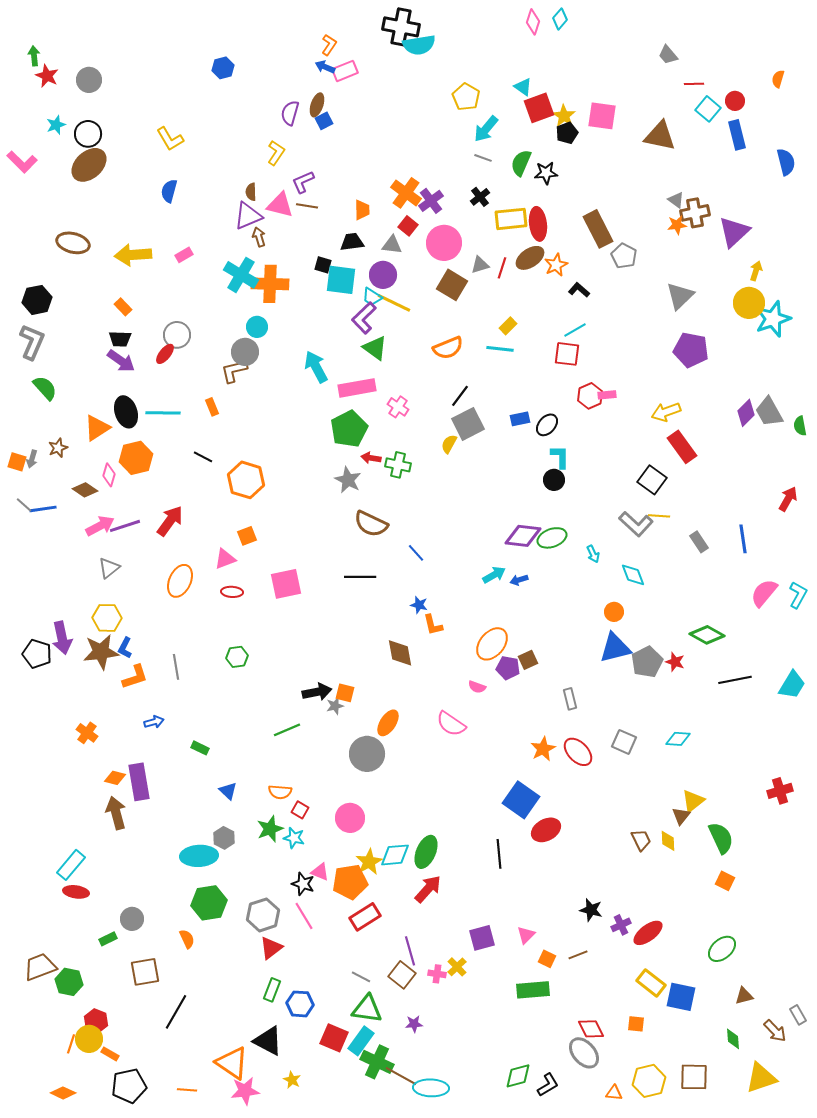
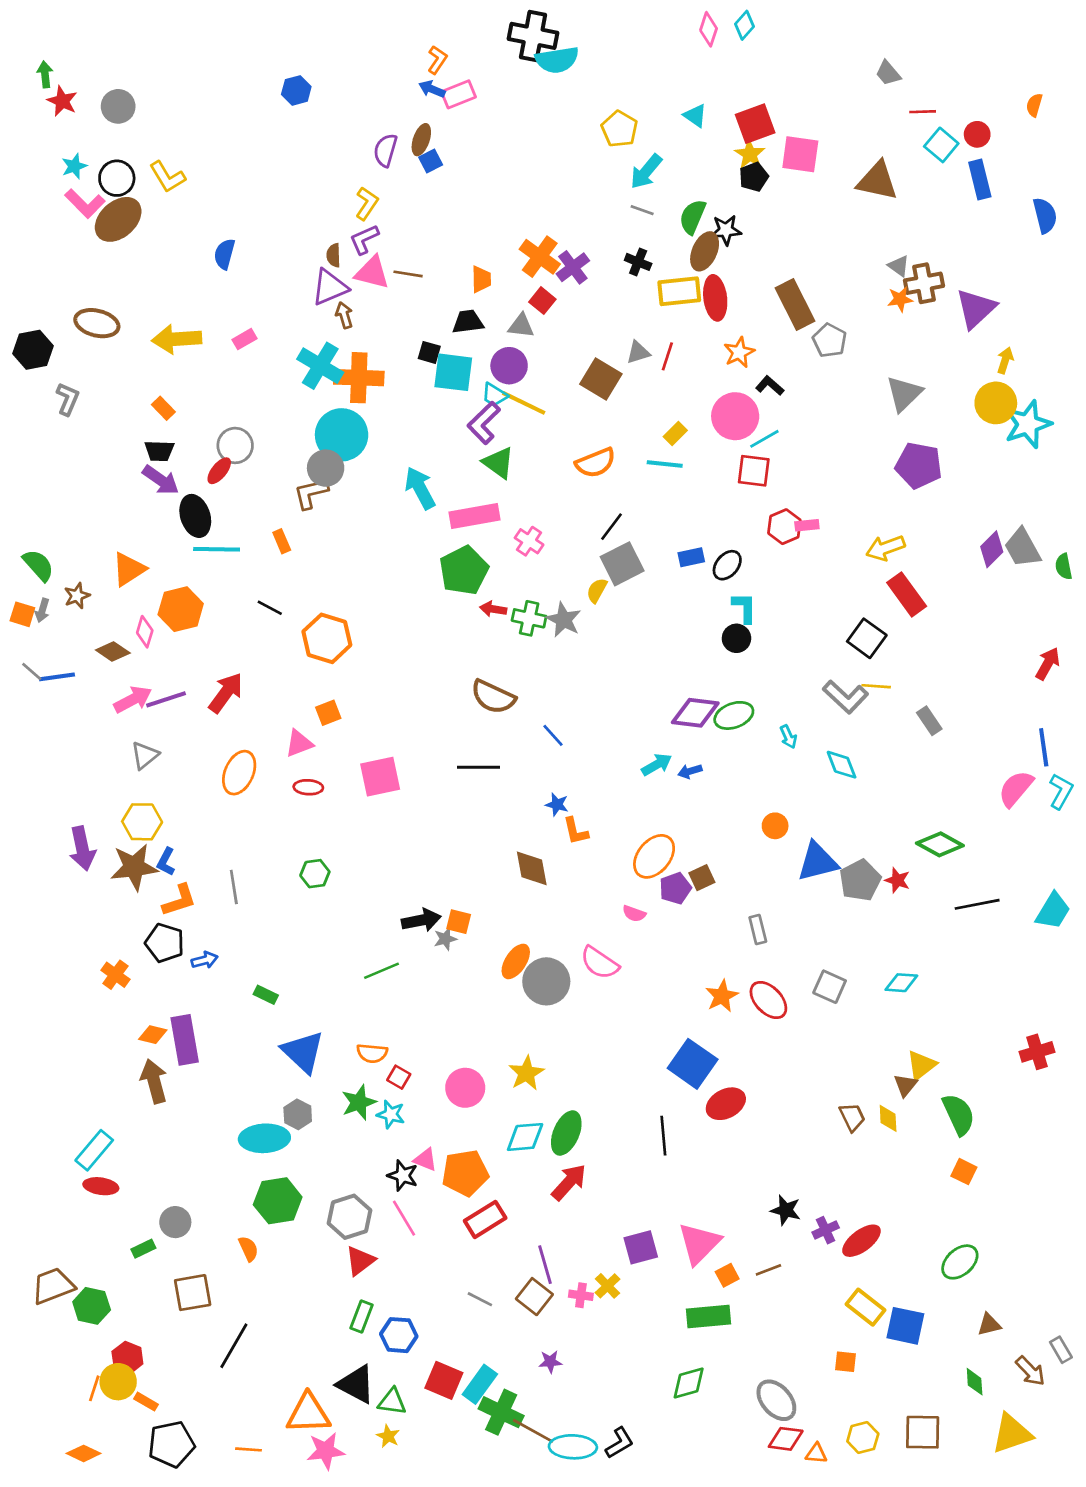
red square: (539, 108) -> (755, 124), moved
yellow L-shape: (170, 139) -> (167, 177), moved
pink L-shape: (22, 162) -> (85, 203), moved
purple L-shape: (303, 182) -> (364, 239), moved
black cross: (480, 197) -> (638, 262), turned -30
pink circle: (444, 243) -> (735, 416), moved
brown ellipse: (530, 258) -> (705, 251), moved, turned -32
black hexagon: (37, 300) -> (33, 350), moved
cyan circle: (257, 327) -> (342, 435), size x1.8
gray L-shape: (32, 342) -> (68, 399), moved, size x0.7
green semicircle: (45, 388) -> (38, 565), moved
black ellipse: (126, 412) -> (195, 516), moved
gray star: (348, 480) -> (564, 620), moved
blue line: (743, 539) -> (1044, 747), moved
orange circle: (614, 612) -> (775, 826), moved
black pentagon: (37, 654) -> (165, 943), moved
purple pentagon: (508, 668) -> (675, 888), turned -30
gray circle: (367, 754) -> (546, 981), moved
blue triangle: (228, 791) -> (303, 1052), size x1.8
yellow star: (369, 862) -> (526, 1073), moved
pink triangle: (526, 935) -> (699, 1243), size x1.8
orange square: (547, 959) -> (727, 1275), turned 36
green triangle: (367, 1009) -> (392, 1402), moved, size x0.7
red diamond: (591, 1029) -> (786, 1439), moved, turned -56
orange triangle: (232, 1063) -> (308, 1414), turned -36
green diamond: (518, 1076) -> (689, 1383), moved
yellow hexagon: (649, 1081) -> (863, 1438), size x0.7
black L-shape: (548, 1085) -> (619, 1443), moved

